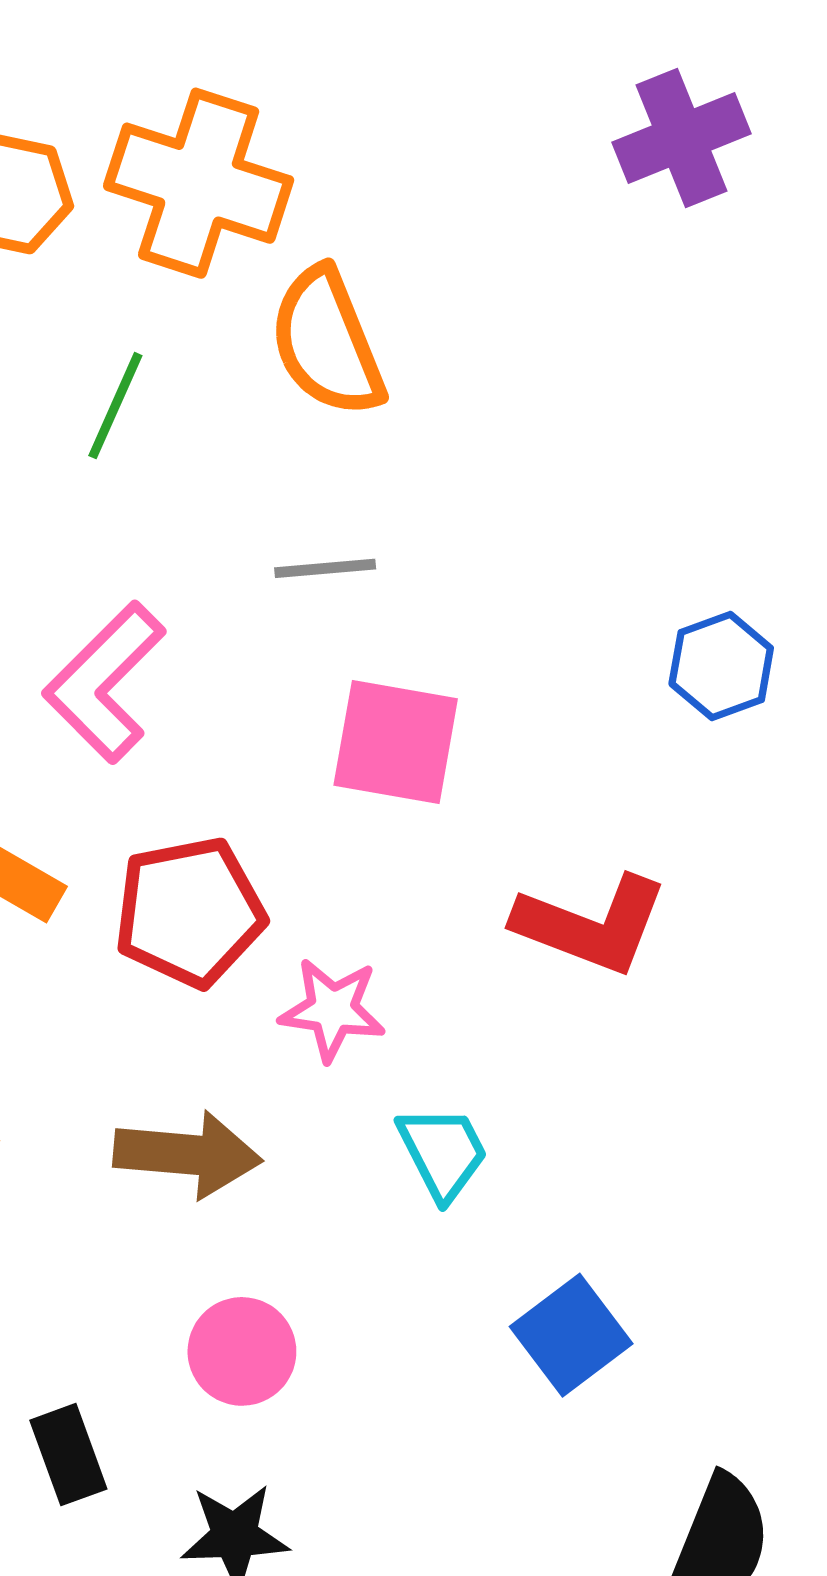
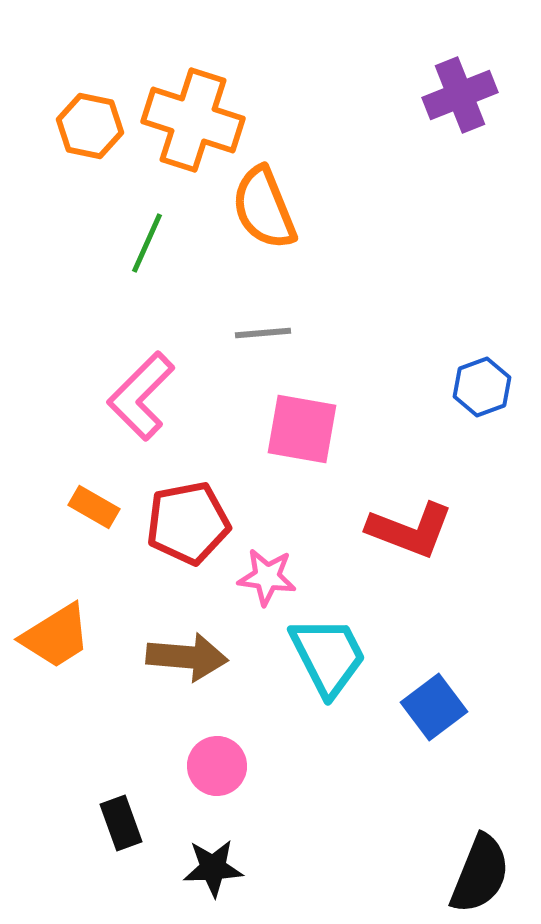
cyan trapezoid: (443, 1153) -> (328, 656), size x1.5
blue square: (571, 1335) -> (434, 707), moved

